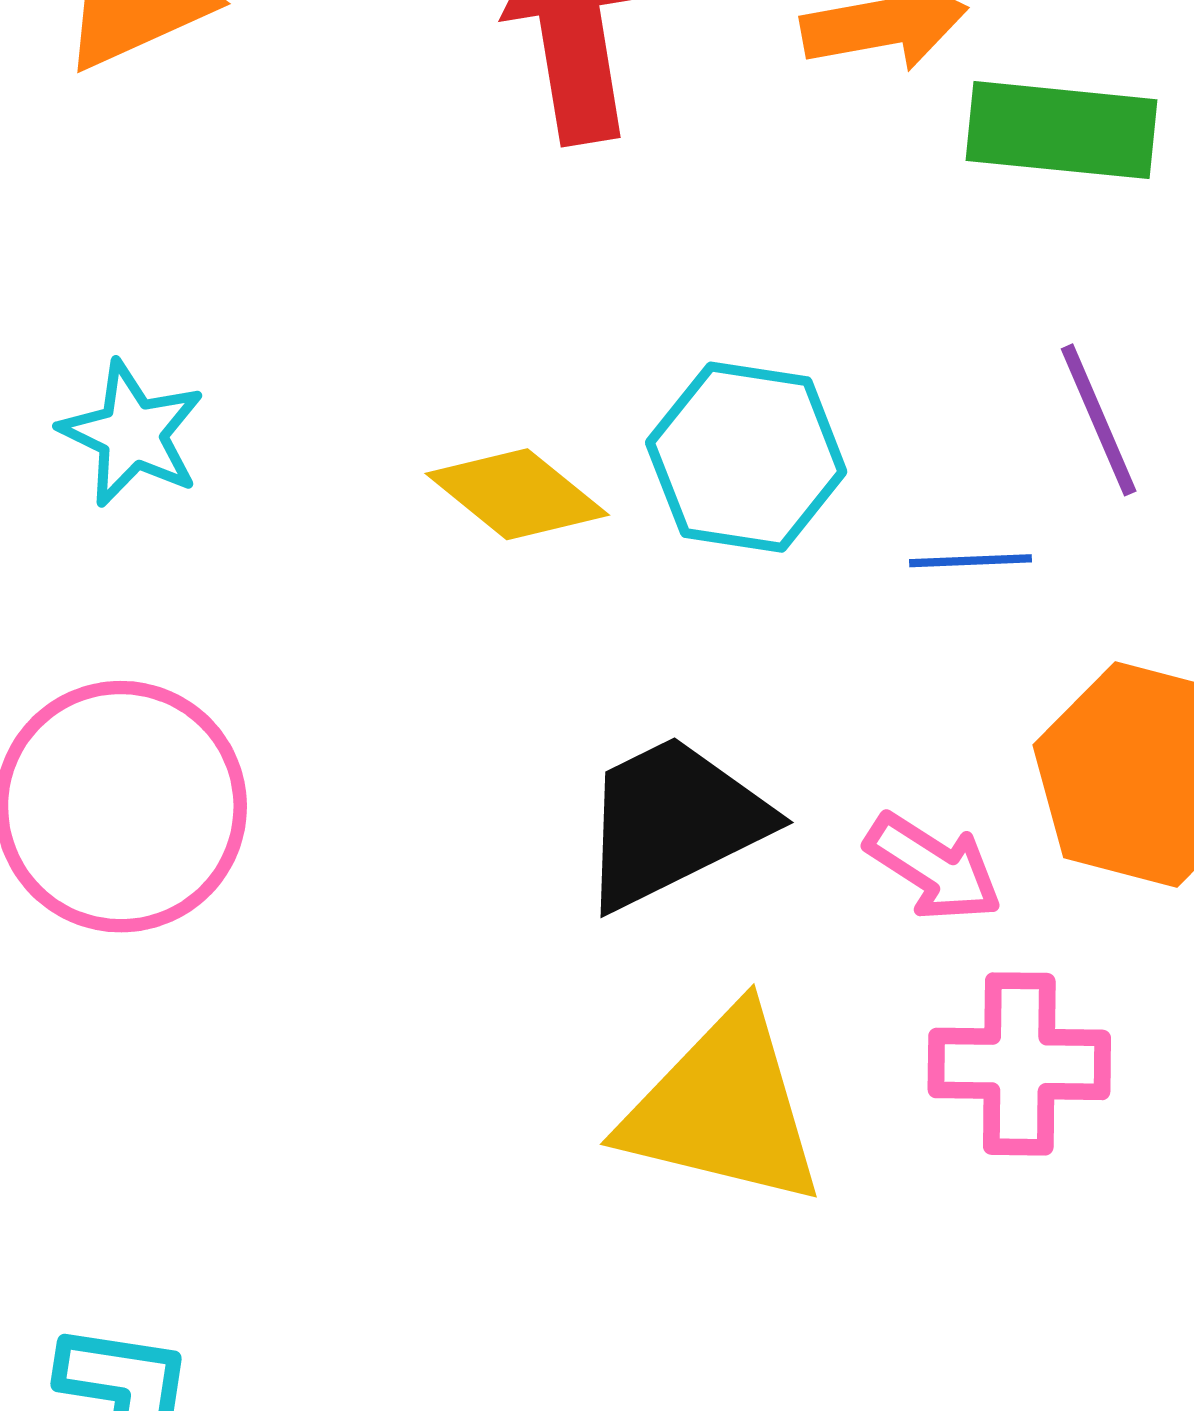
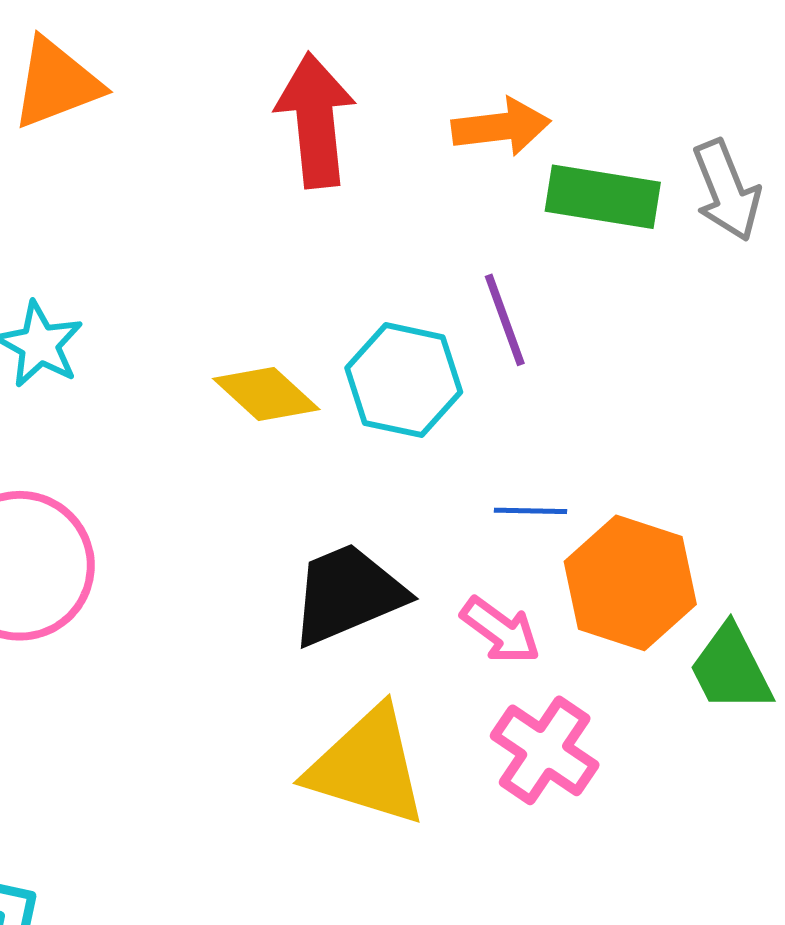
purple line: (1099, 420) -> (505, 320), moved
blue line: (971, 561) -> (531, 511), moved
pink cross: (1019, 1064) -> (545, 750), turned 30

